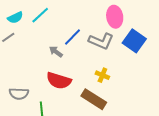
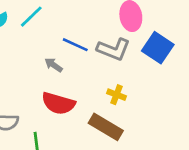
blue line: (73, 37) -> (75, 45), turned 72

